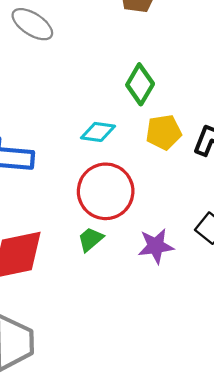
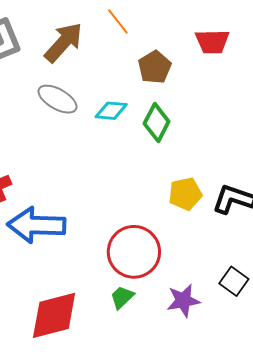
green diamond: (140, 84) -> (157, 123), moved
cyan diamond: (98, 132) -> (111, 111), moved

